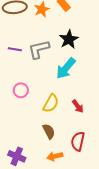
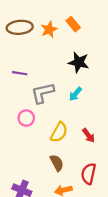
black star: (69, 39) -> (79, 62), turned -30
gray L-shape: (39, 49) -> (43, 93), moved
cyan arrow: (66, 68) -> (75, 94), size x0.6

